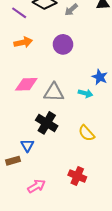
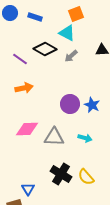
purple circle: (63, 44) -> (70, 104), moved
blue star: (100, 77) -> (92, 105), moved
black cross: (47, 123) -> (61, 174), moved

